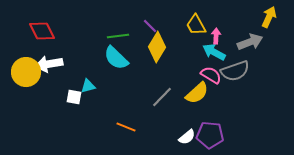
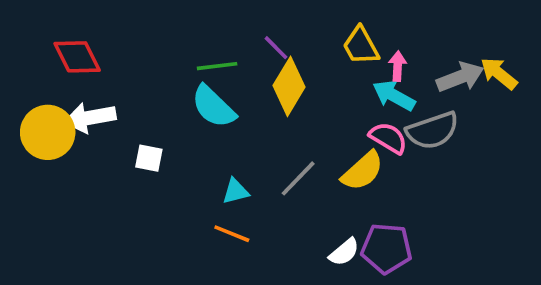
yellow arrow: (269, 17) -> (499, 73), moved, turned -75
cyan triangle: (88, 86) -> (236, 191), moved
white square: (74, 97) -> (149, 158), moved

